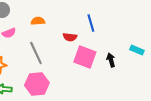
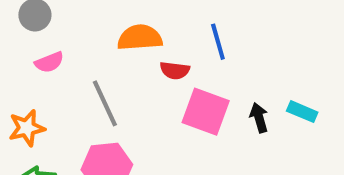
orange semicircle: (38, 21) -> (140, 38), moved, size x1.5
cyan rectangle: (137, 50) -> (302, 112), moved

